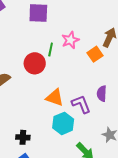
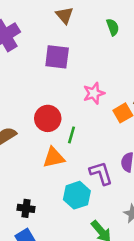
green line: (51, 49) -> (72, 135), moved
orange triangle: (55, 97) -> (54, 158), moved, turned -36

